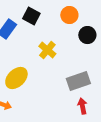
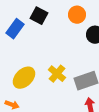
yellow cross: (47, 50) -> (57, 74), moved

